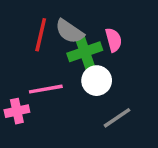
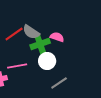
red line: (41, 35) -> (14, 34), turned 42
pink semicircle: (114, 40) -> (57, 37), turned -56

